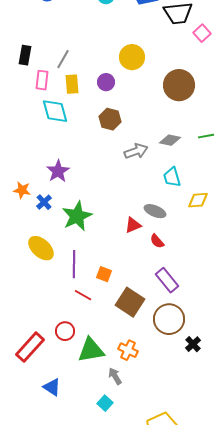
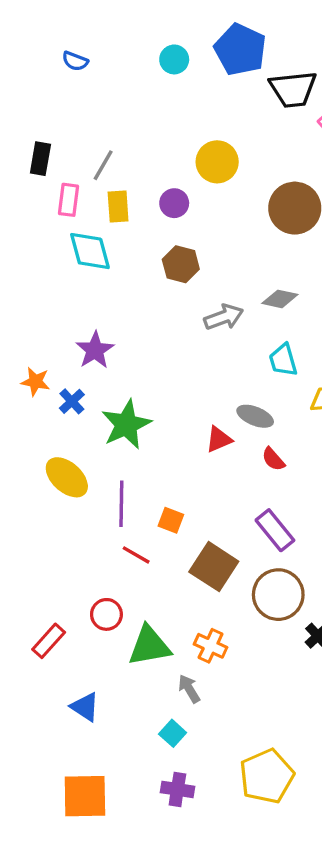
red semicircle: (157, 241) -> (273, 459), moved
red rectangle: (30, 347) -> (49, 641), size x0.7

